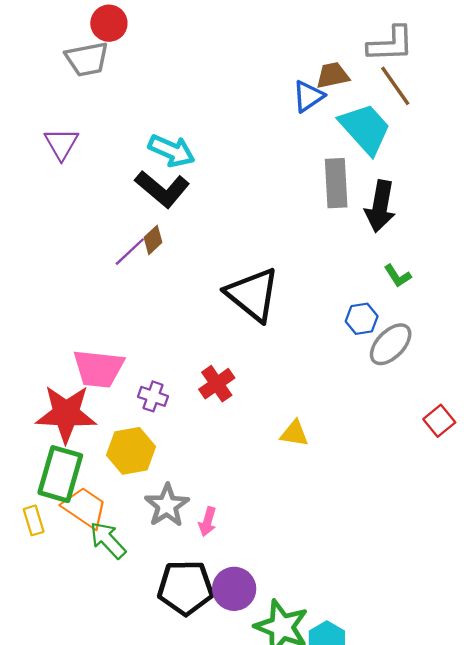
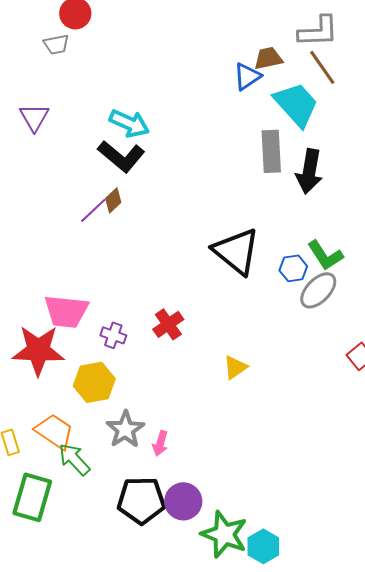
gray trapezoid: (87, 59) -> (56, 44), size x0.7
green L-shape: (398, 276) -> (325, 255), moved, size x1.5
black triangle: (253, 294) -> (236, 251), moved
yellow triangle: (294, 434) -> (235, 367), turned -44
green rectangle: (60, 474) -> (32, 497), moved

